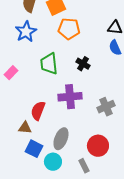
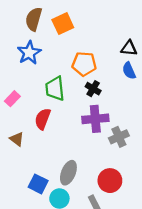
orange pentagon: (69, 29) -> (84, 64), moved
purple cross: (70, 97) -> (95, 119), moved
red semicircle: (38, 111) -> (43, 119), moved
brown triangle: (25, 128) -> (17, 139), moved, turned 32

